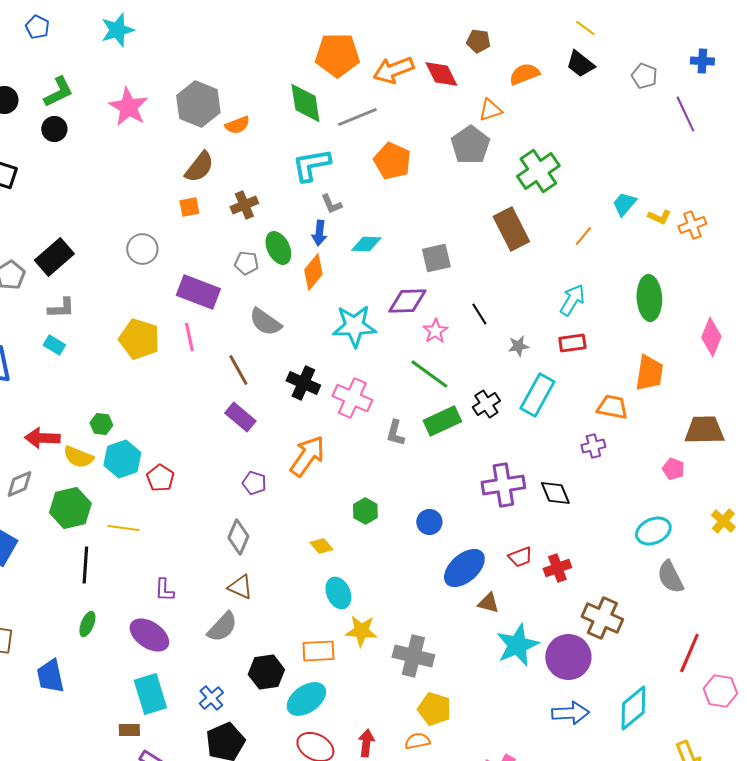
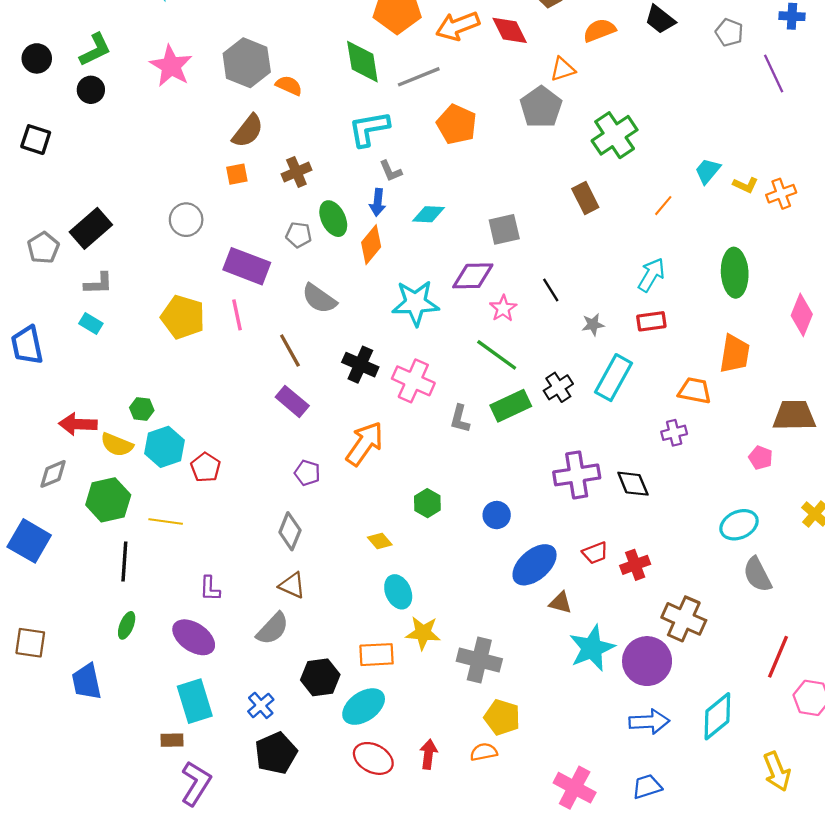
orange semicircle: (237, 125) -> (289, 85), turned -135
brown rectangle: (511, 229) -> (585, 198), size x0.7

